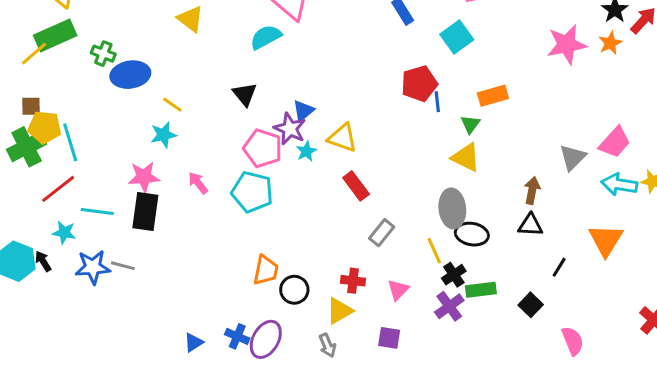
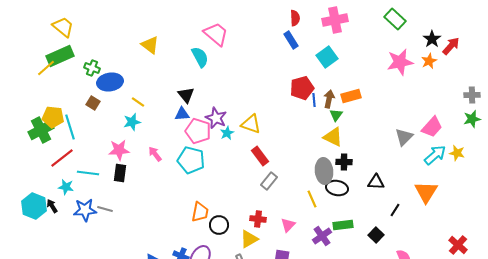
cyan semicircle: (266, 37) -> (200, 57), turned 90
brown square: (31, 106) -> (93, 103), moved, turned 32
blue triangle: (303, 111) -> (182, 114), moved, turned 35
cyan arrow: (619, 184) -> (435, 155), turned 130
brown arrow: (532, 190) -> (329, 99), moved
black rectangle: (145, 212) -> (120, 173), size x0.7
gray rectangle: (382, 233) -> (269, 181), moved
black cross: (454, 275) -> (344, 162), moved, turned 35

